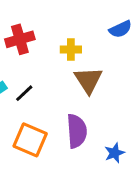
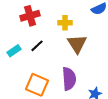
black line: (24, 93) -> (37, 46), moved

